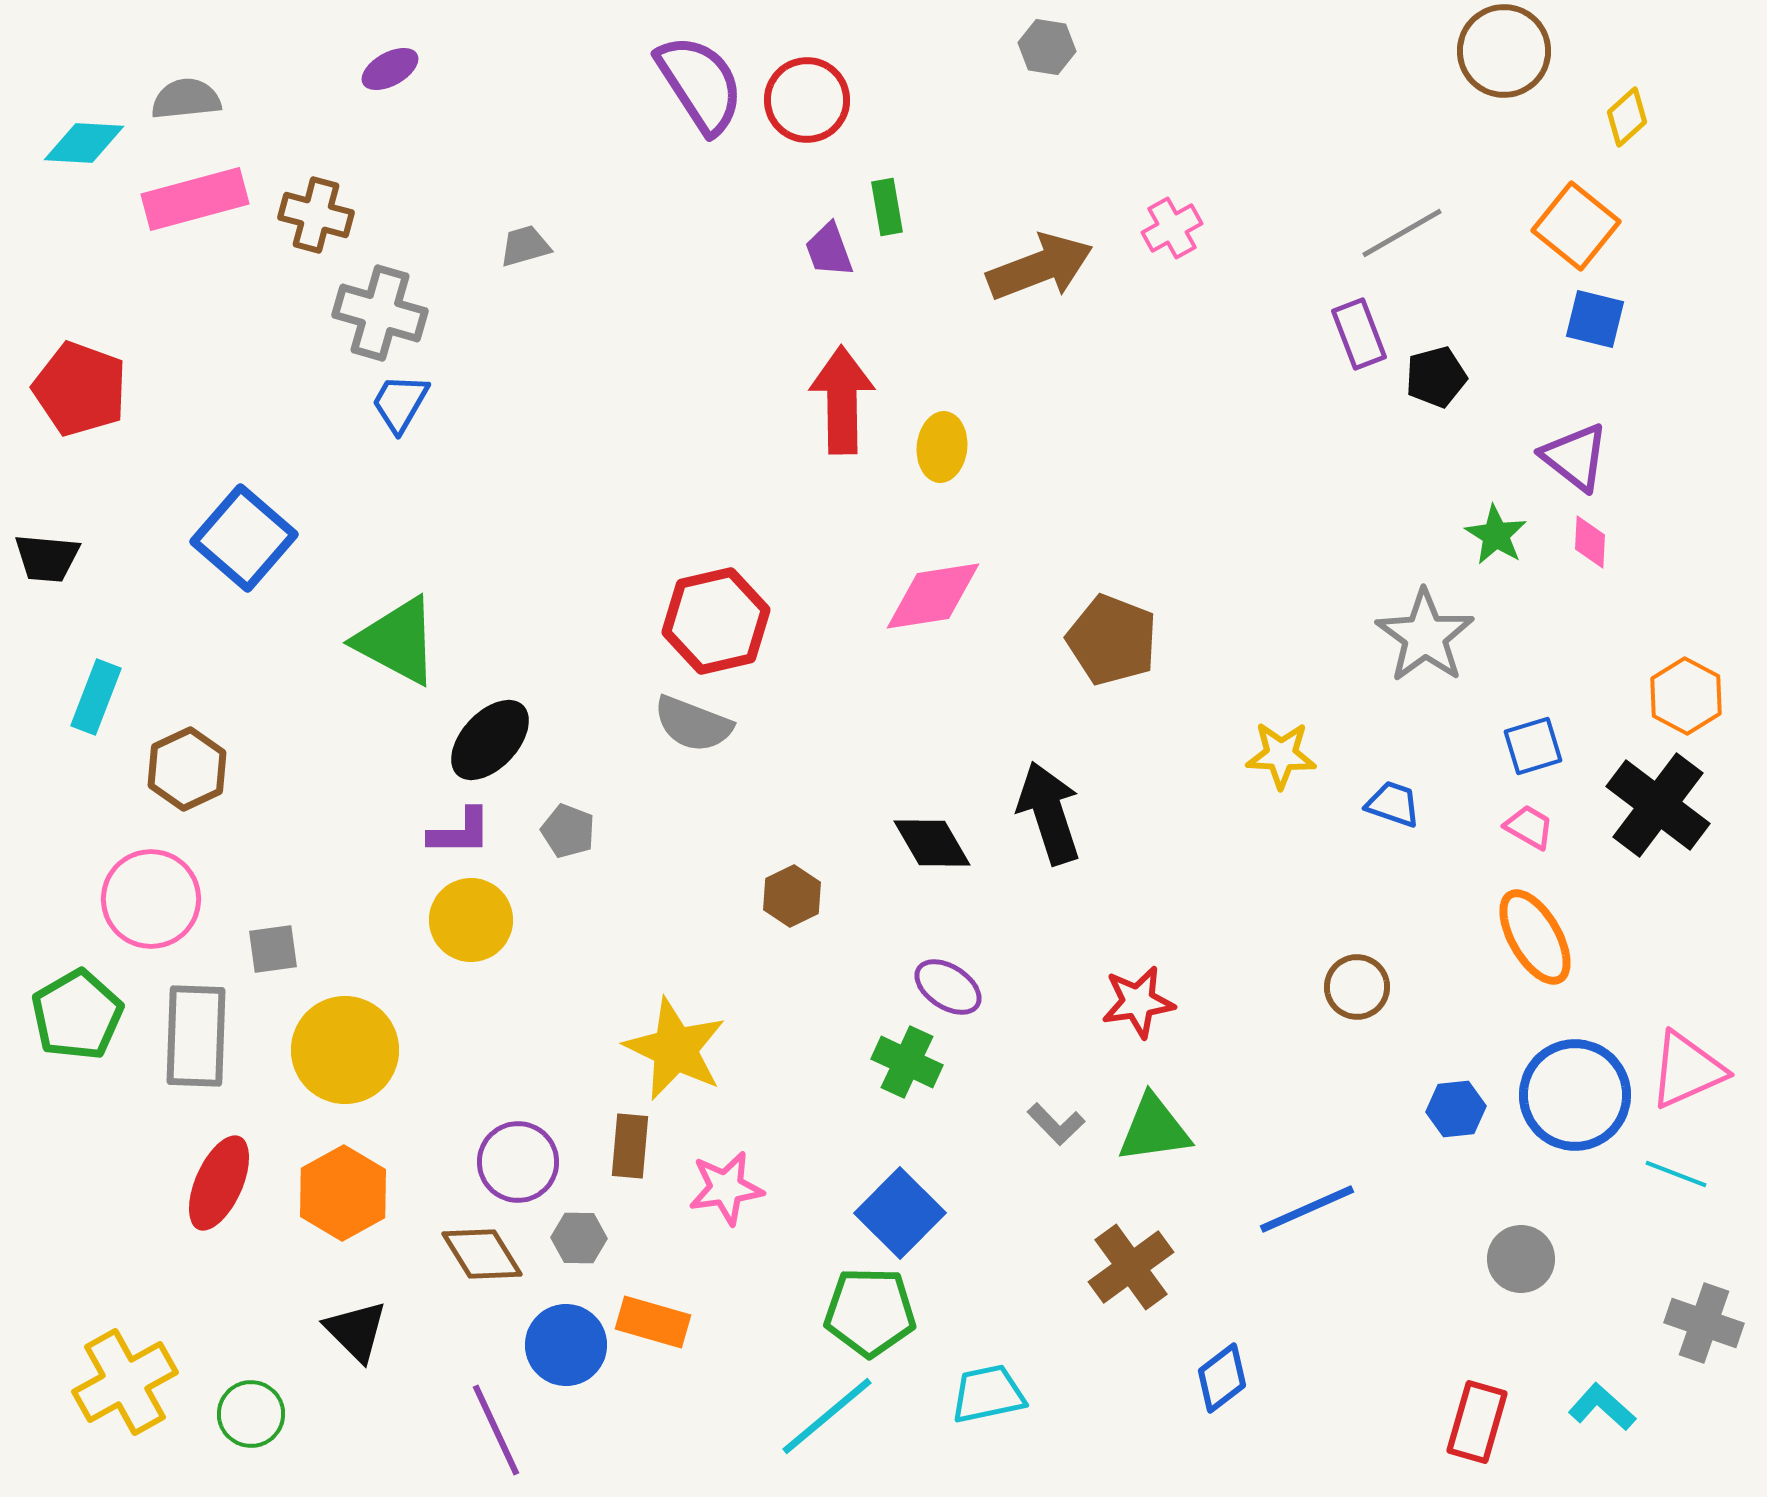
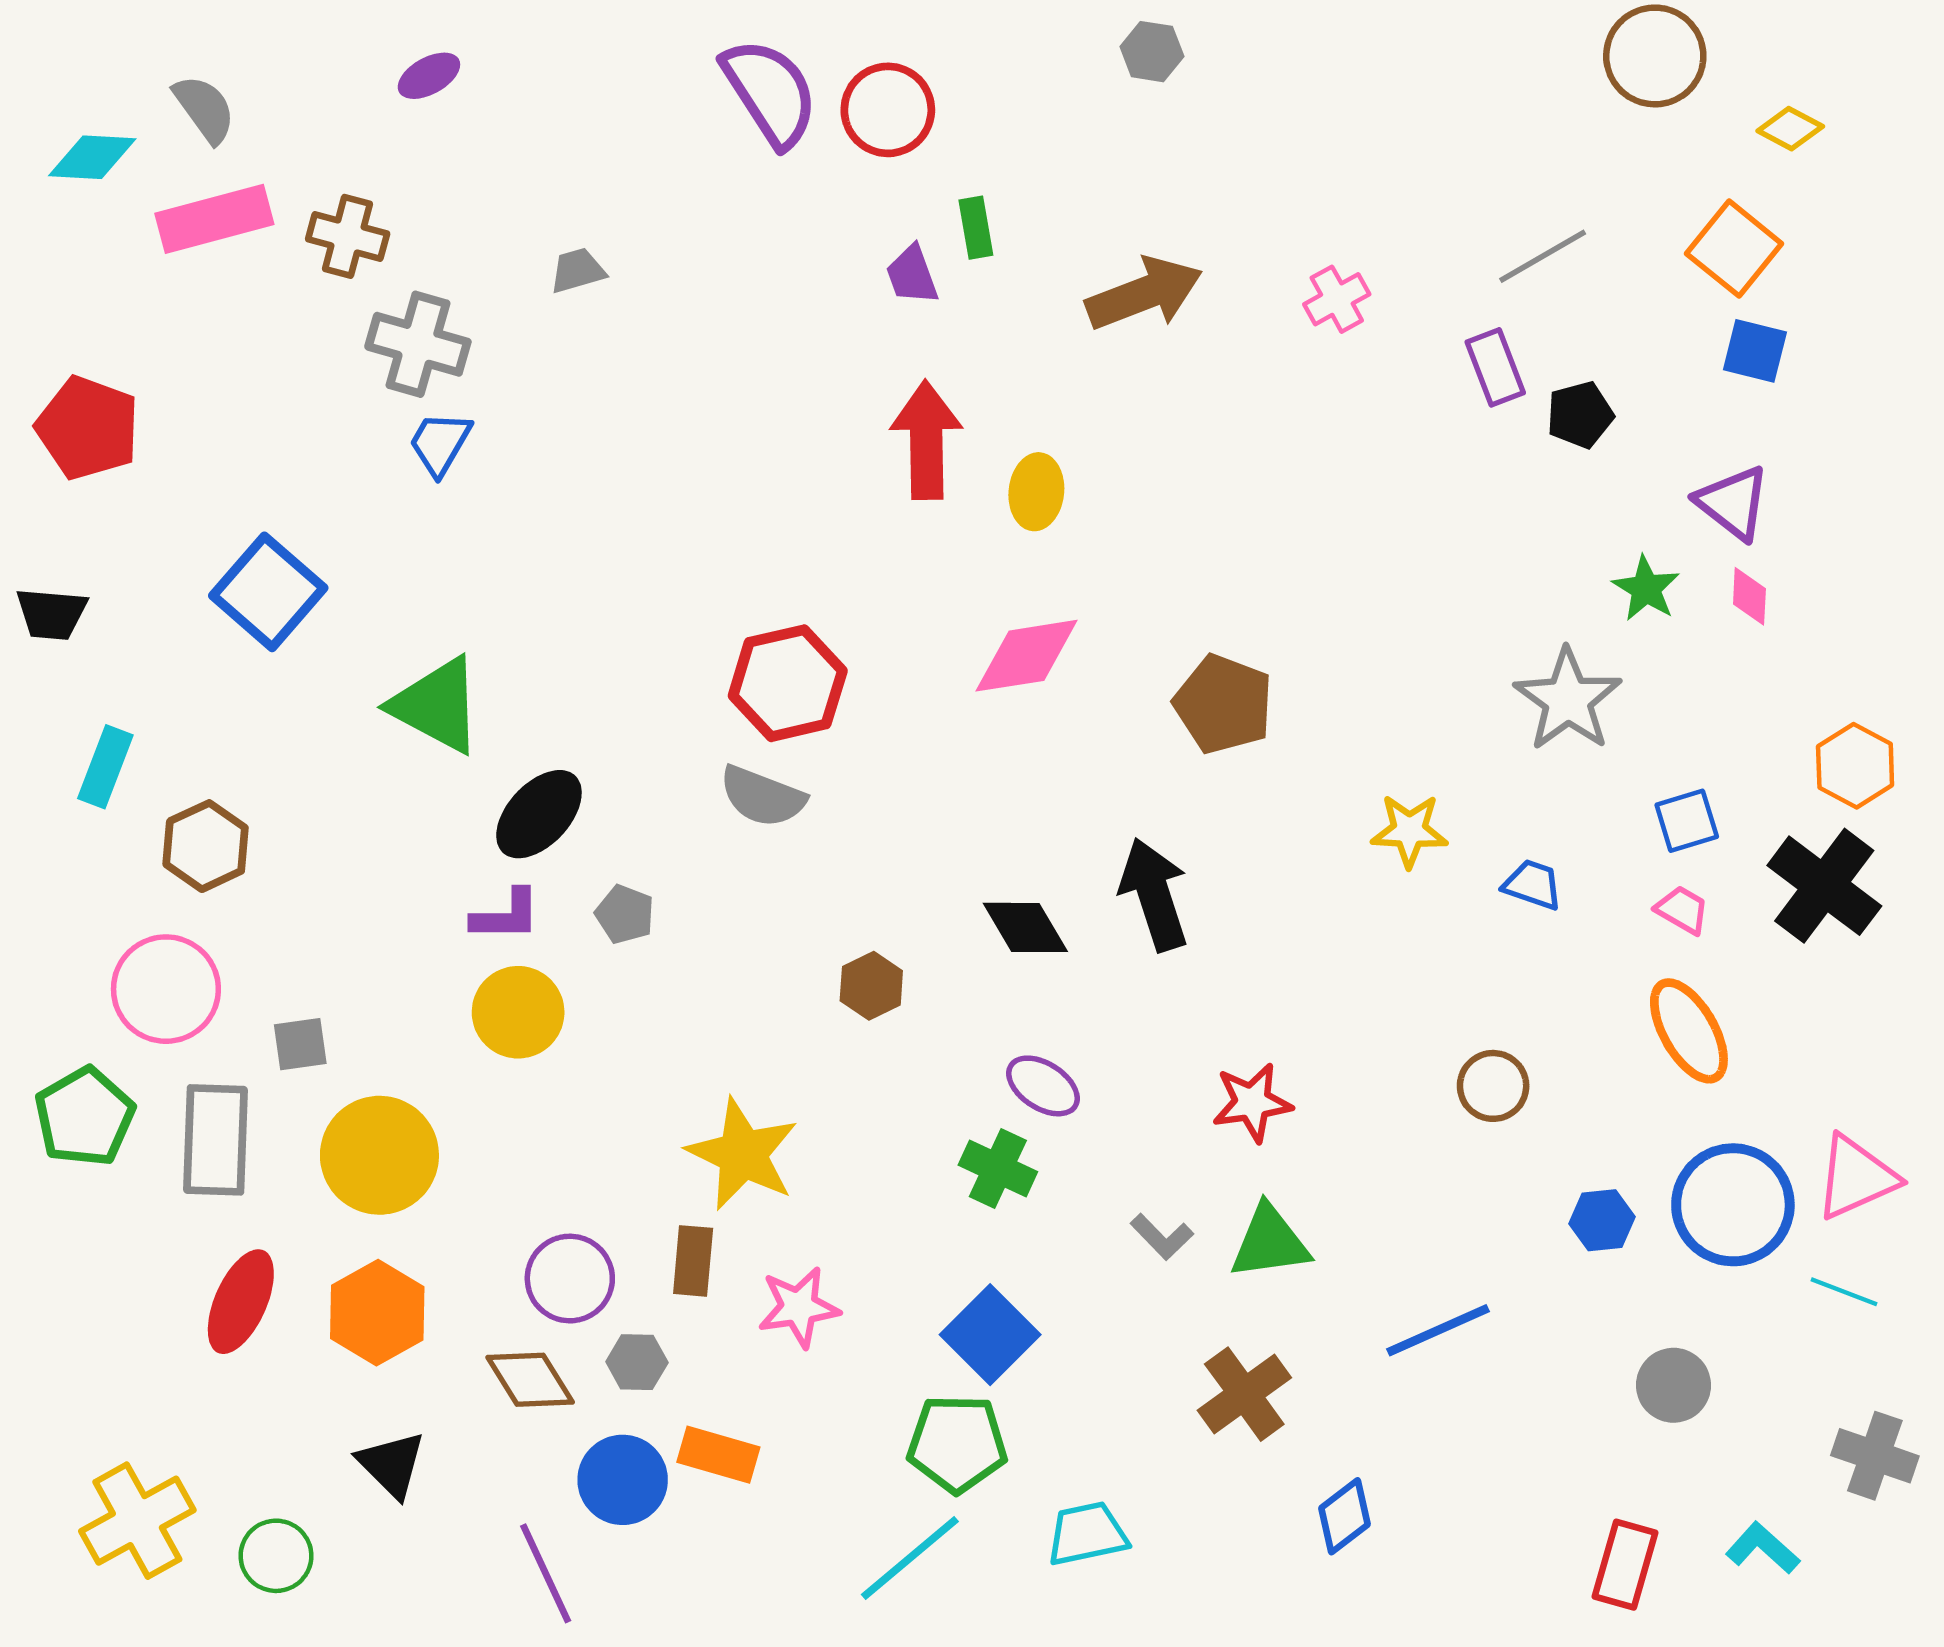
gray semicircle: (186, 99) -> (204, 109), turned 60
yellow diamond: (1627, 117) -> (1790, 129), turned 70
pink cross: (1172, 228) -> (1337, 299), moved

